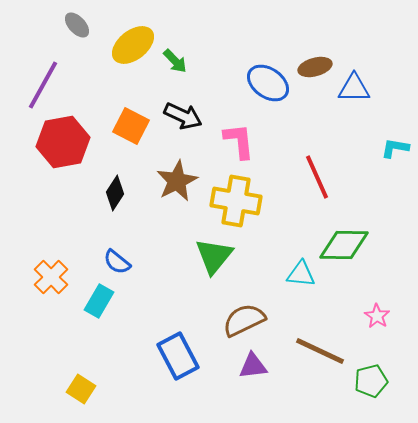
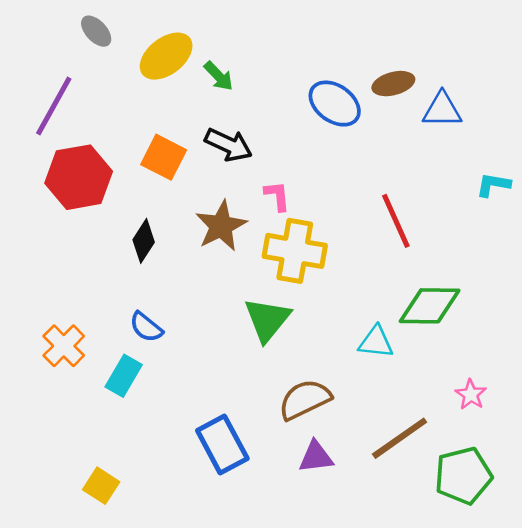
pink L-shape: (239, 141) -> (277, 196), moved, size x0.7
brown line: (320, 351) -> (400, 438), turned -60
green pentagon: (371, 381) -> (463, 476), size x1.4

